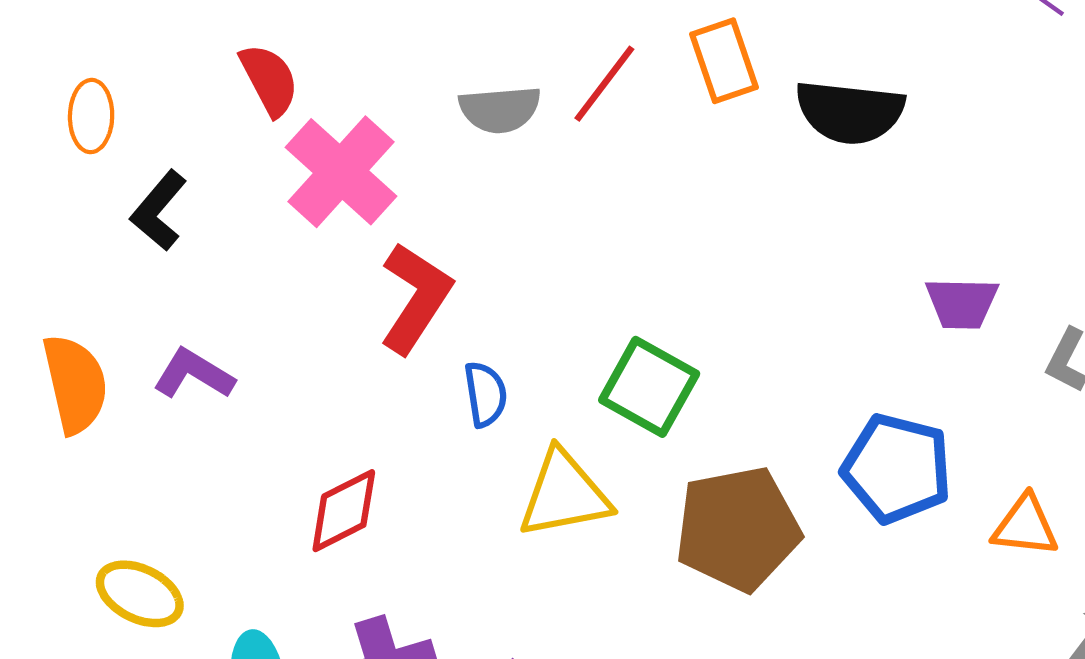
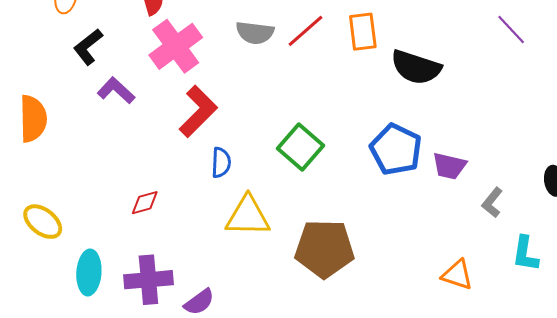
purple L-shape: (194, 374) -> (116, 90), moved
green square: (649, 387) -> (301, 147), moved
blue pentagon: (897, 468) -> (396, 149), moved
red diamond: (344, 511) -> (145, 203), size x0.7

